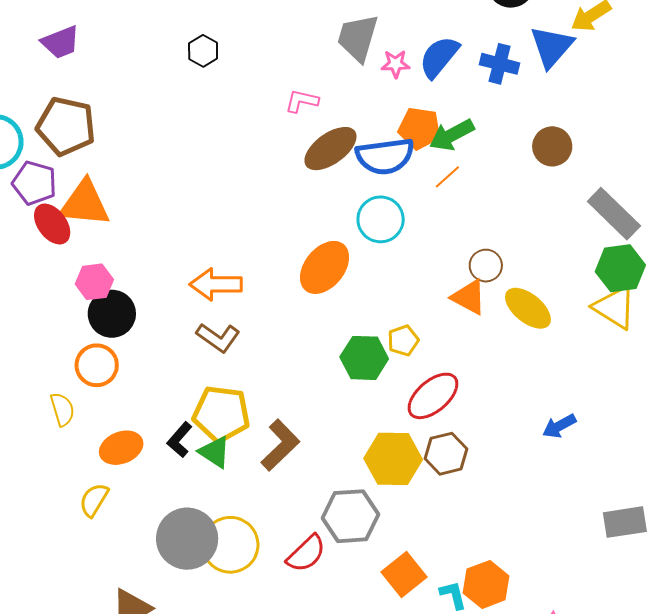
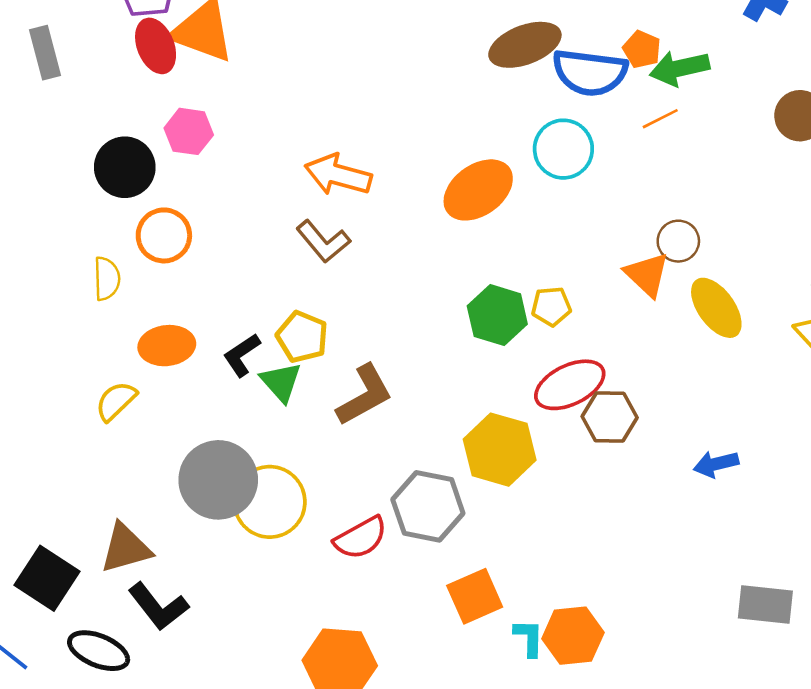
orange pentagon: (420, 128) -> (642, 49), size x0.7
black circle: (112, 314) -> (125, 167), moved
yellow pentagon: (221, 414) -> (302, 337), size x0.7
brown hexagon: (446, 454) -> (610, 417), moved

